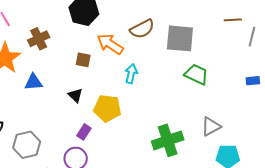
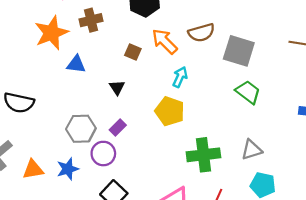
yellow pentagon: (107, 108) -> (170, 111), moved
gray hexagon: (27, 145) -> (81, 129), moved

